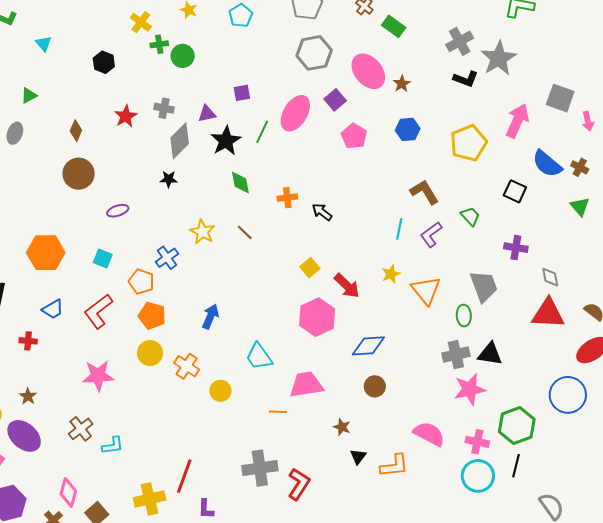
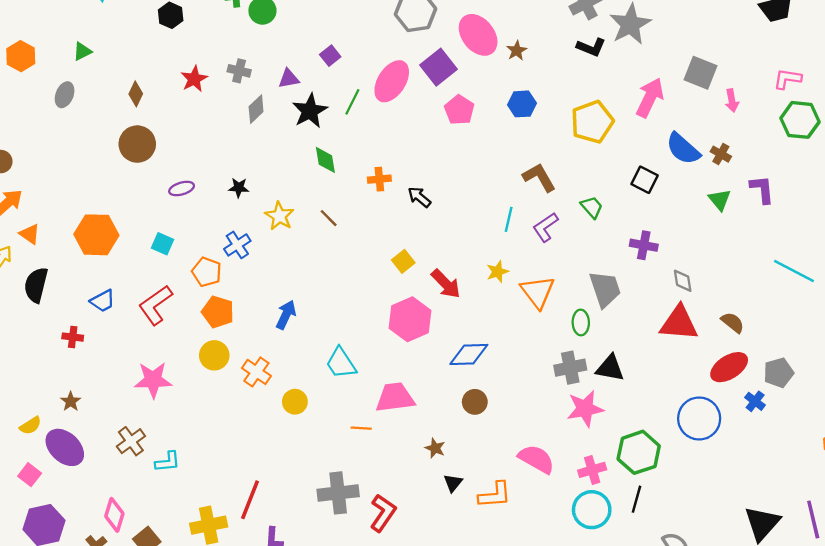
purple square: (242, 93) -> (330, 56), turned -30
purple square: (335, 100) -> (439, 67), size x1.4
gray diamond: (180, 141) -> (256, 109), size x0.7
black star: (169, 179) -> (239, 188), moved
pink cross: (477, 442) -> (592, 470), turned -30

